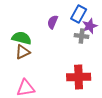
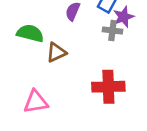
brown triangle: (23, 52) -> (56, 52), moved

